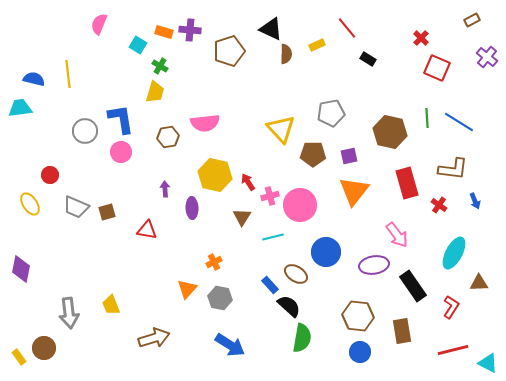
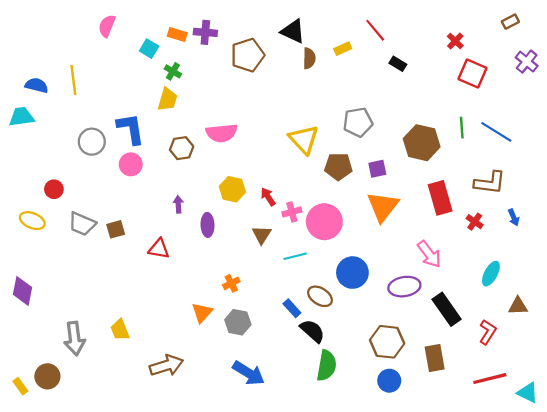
yellow hexagon: (215, 175) -> (232, 189), size x0.7
yellow ellipse: (30, 204) -> (32, 221), turned -35
cyan ellipse: (454, 253) -> (491, 274), size x0.7

